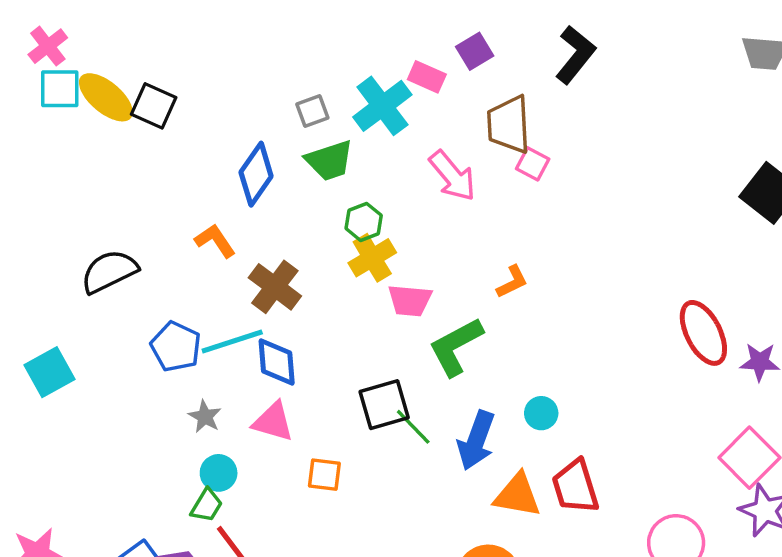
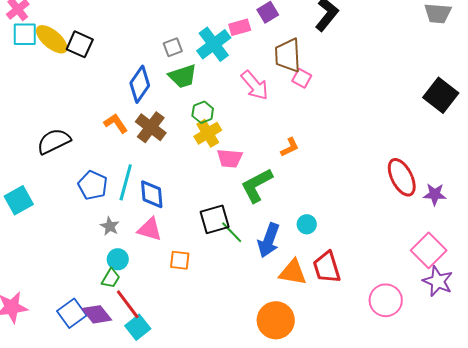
pink rectangle: (427, 77) -> (240, 27), turned -40
brown cross: (275, 287) -> (151, 127), moved
cyan line: (232, 341) -> (126, 182), turned -57

